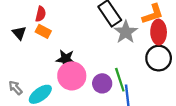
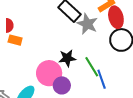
black star: (66, 59) -> (67, 58), moved
purple circle: (102, 83) -> (62, 85), moved

